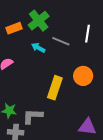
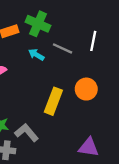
green cross: (39, 21) -> (38, 24), turned -30
gray L-shape: (33, 116) -> (27, 133), turned 45

